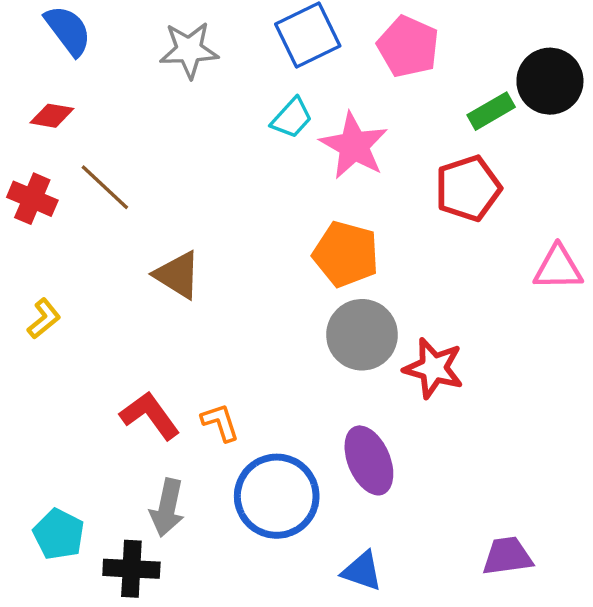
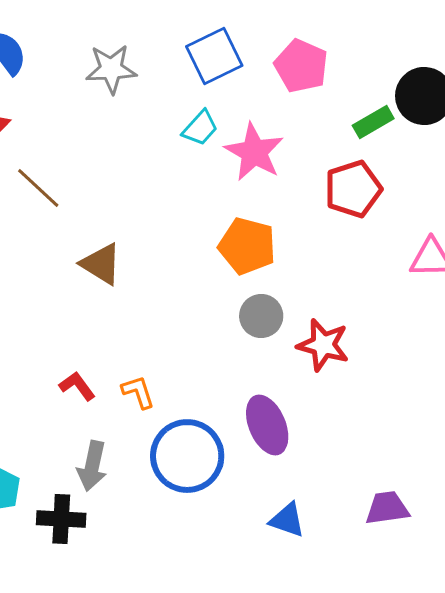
gray circle: (362, 335) -> (261, 316), size x0.7
red L-shape: (150, 415) -> (77, 386), size x0.7
blue triangle: (362, 571) -> (287, 520), moved

